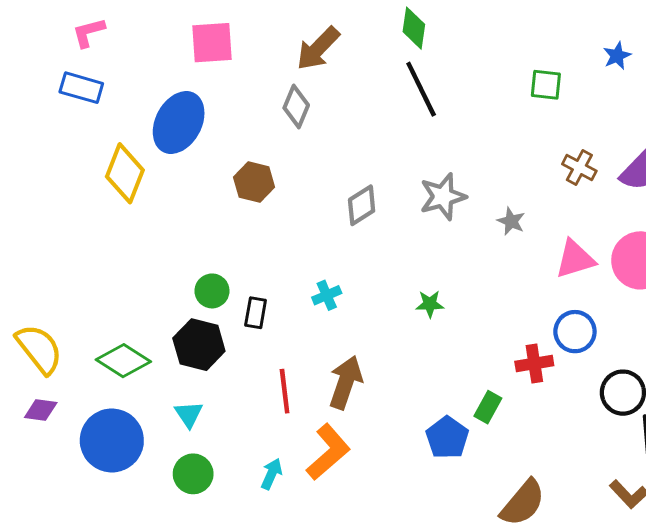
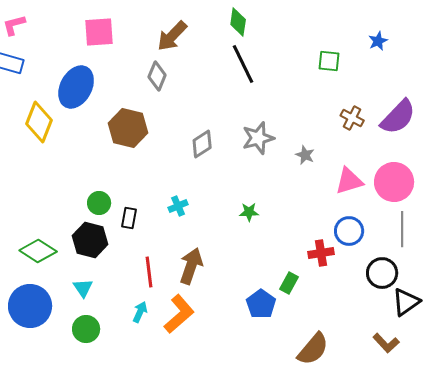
brown hexagon: (254, 182) -> (128, 128), size x1.4
cyan arrow: (272, 474) -> (140, 312), moved

